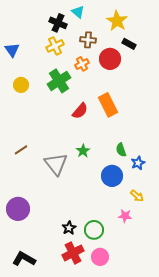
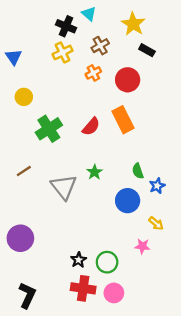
brown cross: (88, 40) -> (100, 46), turned -35
red circle: (110, 59) -> (128, 80), moved
green cross: (59, 81) -> (49, 129), moved
red cross: (73, 253) -> (83, 288), turned 35
black L-shape: (24, 259) -> (27, 295), turned 85

